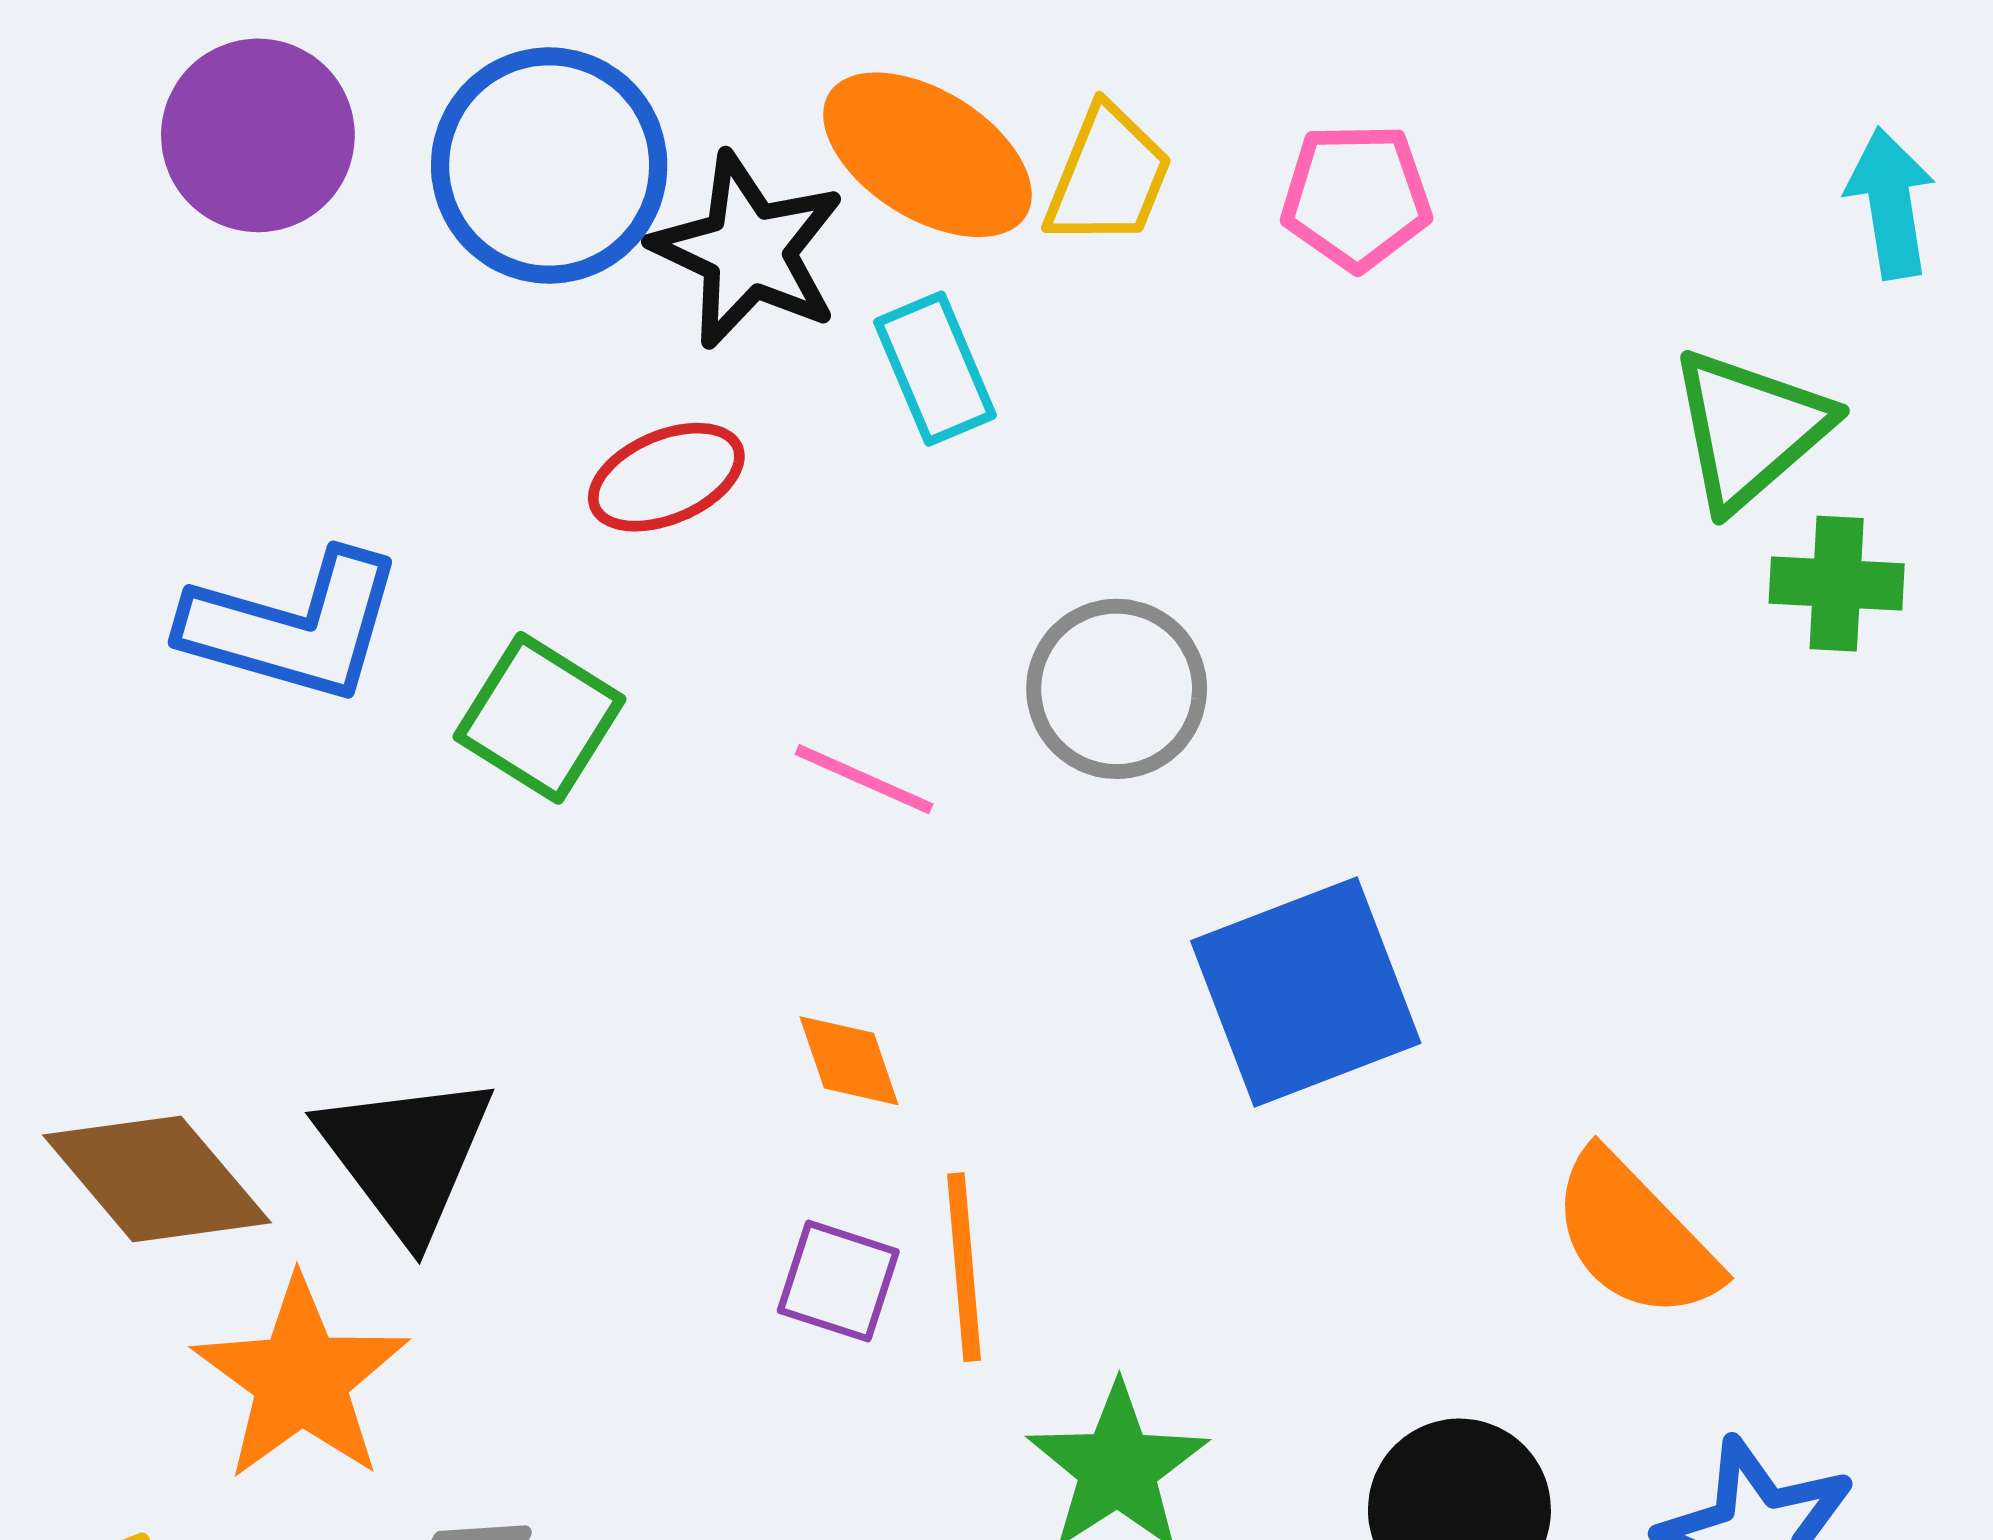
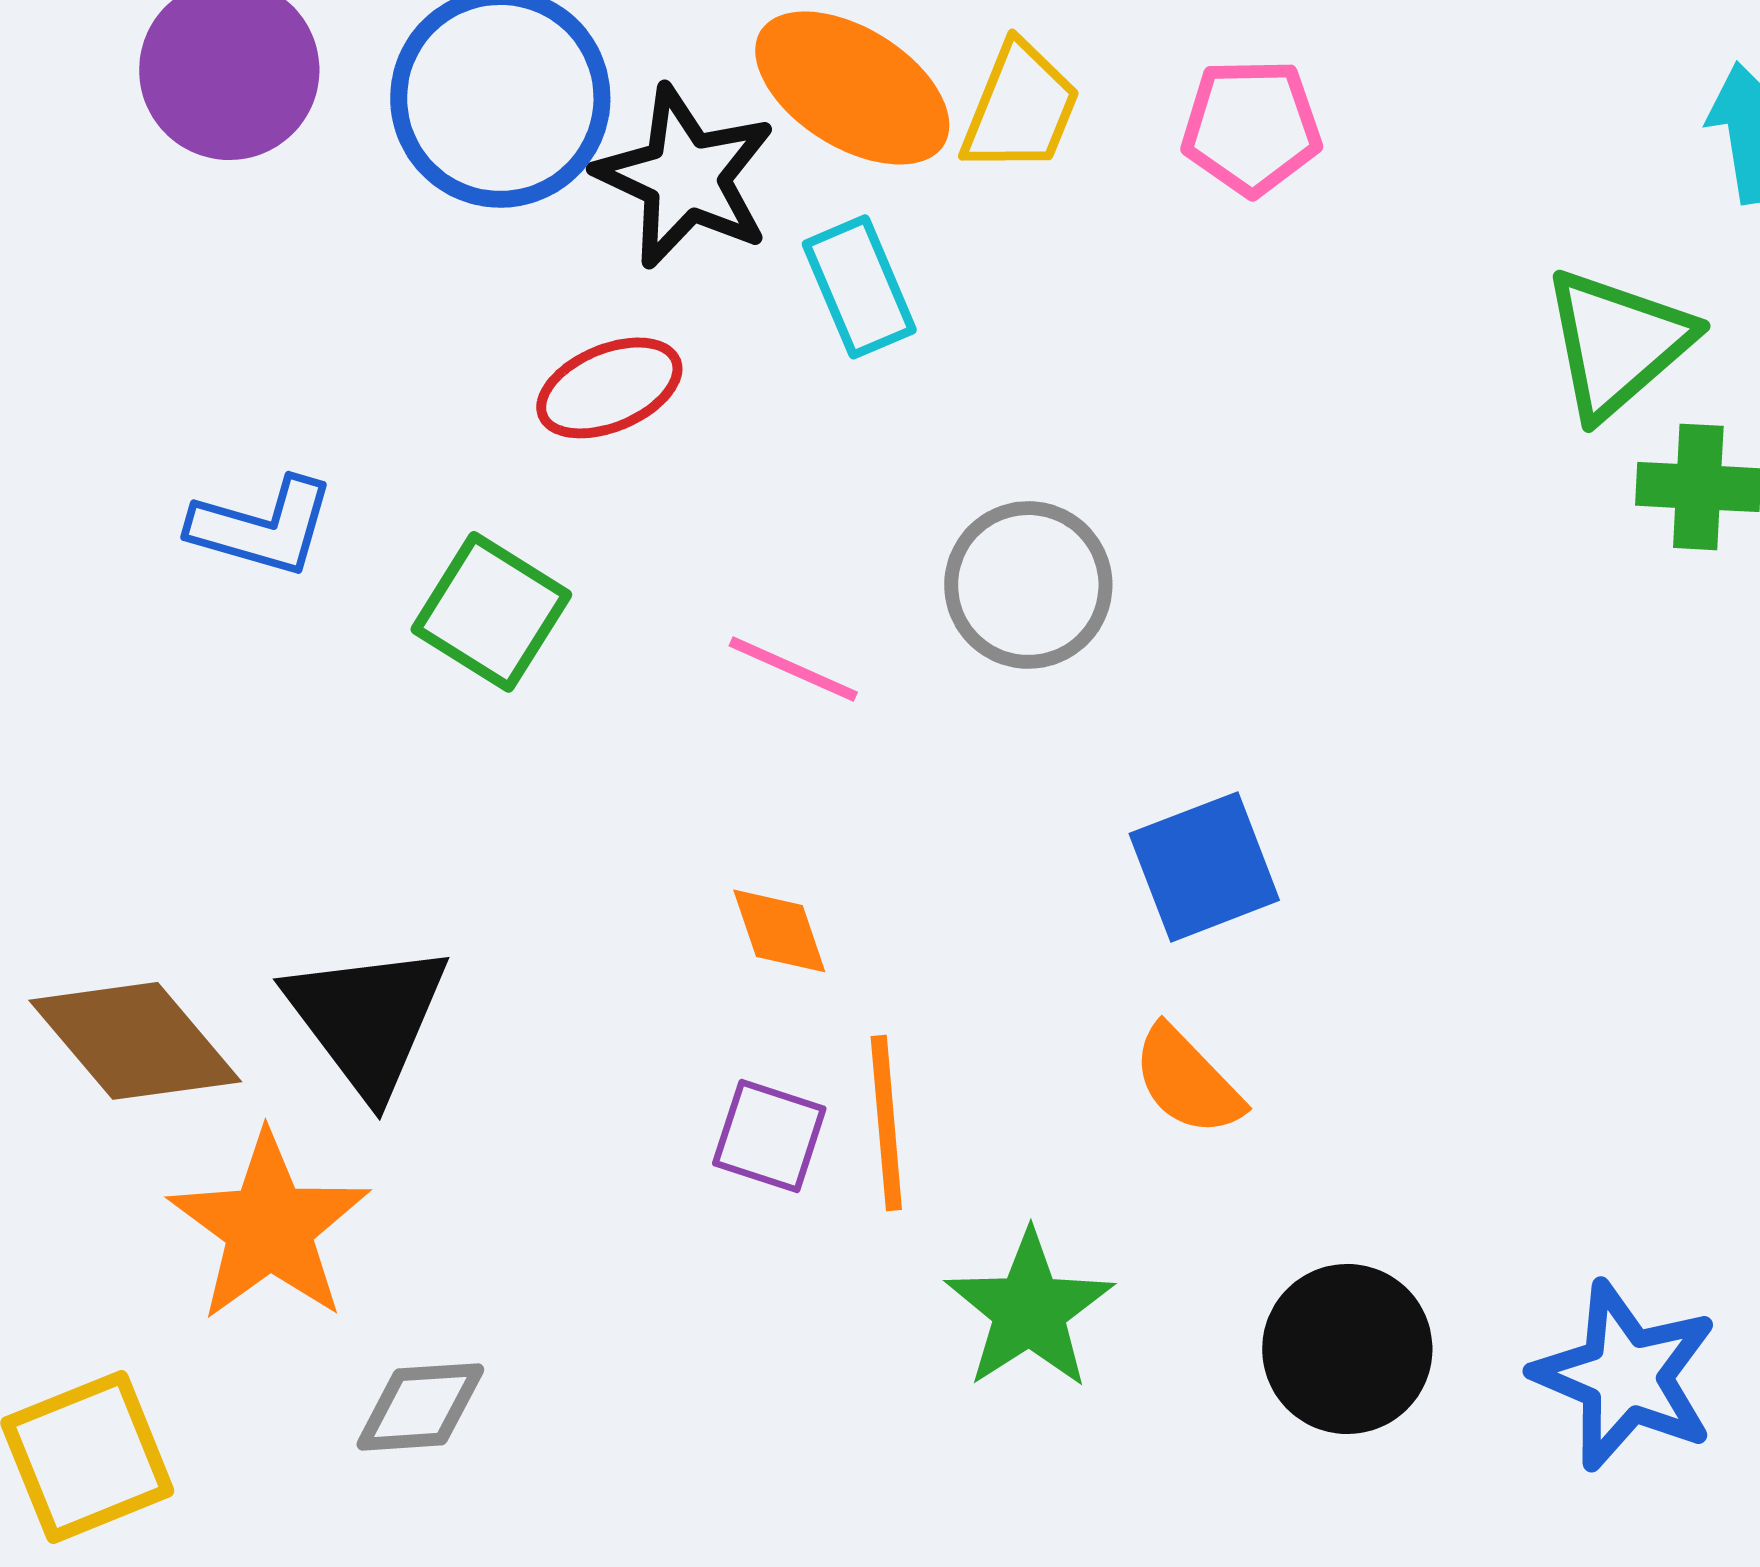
blue L-shape: (293, 627) -> (262, 527), size x0.7
blue square: (1306, 992) -> (1204, 867), size x0.7
orange semicircle: (1635, 1236) -> (1187, 1081), moved, size x0.7

